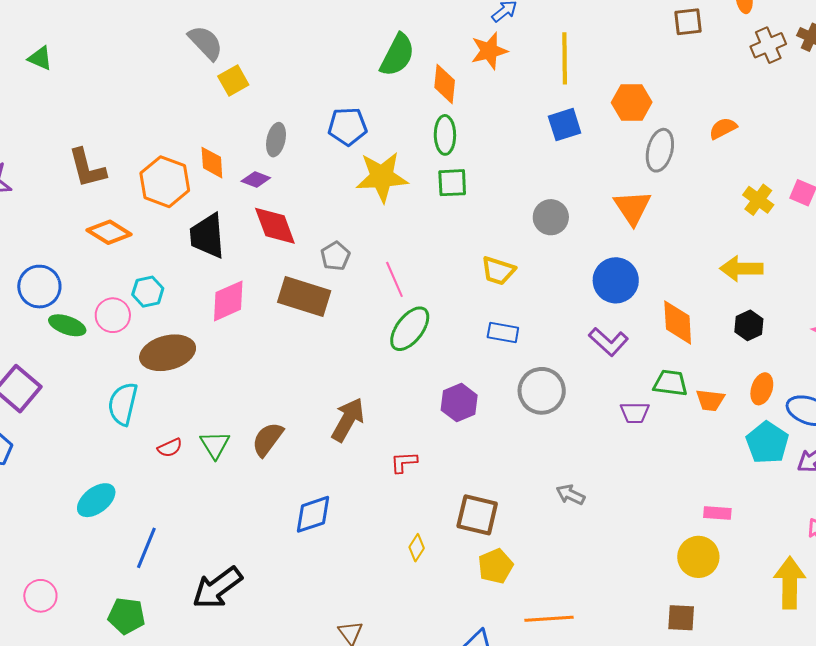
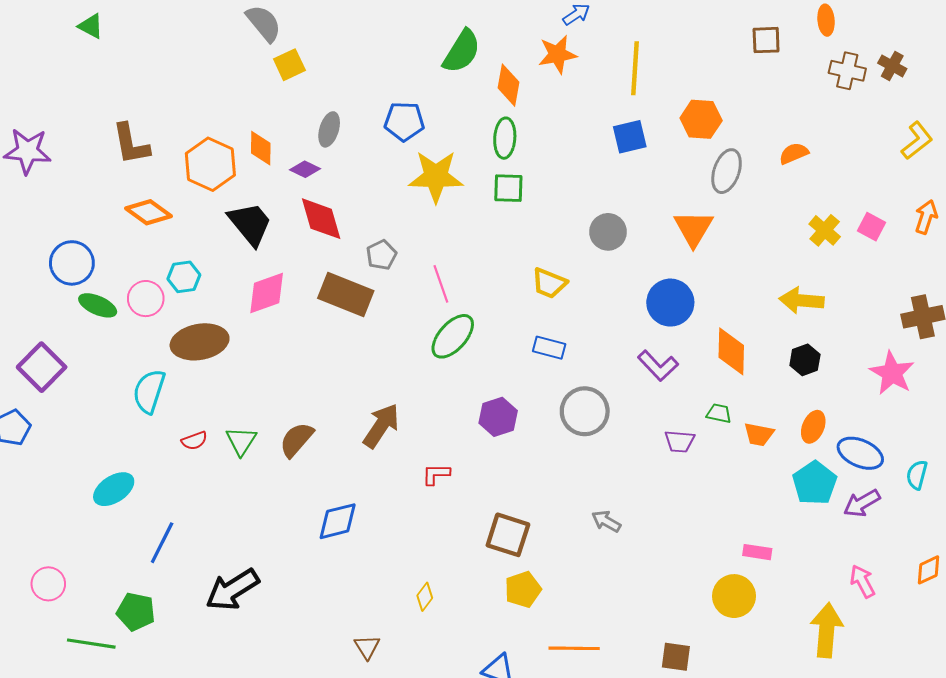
brown cross: (768, 45) -> (847, 71), turned 32
black trapezoid: (207, 236) -> (250, 224), turned 141
green trapezoid: (670, 383) -> (719, 413), size x0.7
yellow diamond: (417, 548) -> (425, 597), moved
brown square: (681, 618) -> (676, 657), moved

